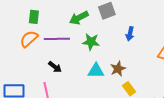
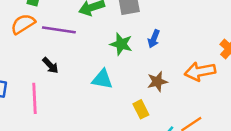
green star: (91, 42) -> (121, 44), moved
brown star: (118, 69) -> (157, 82), moved

